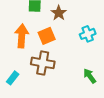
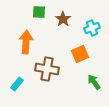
cyan cross: (88, 34) -> (92, 28), moved
orange square: (47, 36) -> (80, 54), moved

